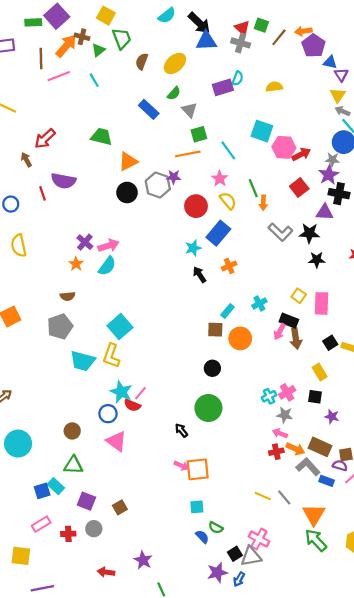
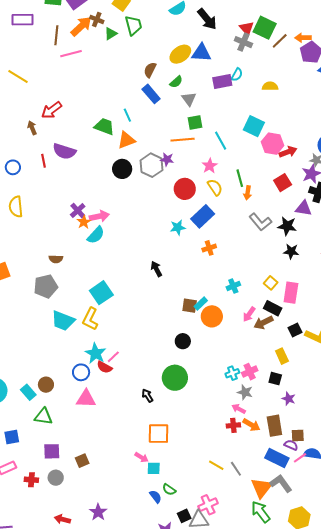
green square: (261, 25) -> (265, 28), size x1.6
blue triangle: (206, 41) -> (201, 53), moved
brown semicircle: (142, 61) -> (150, 70), moved
cyan line: (94, 80) -> (127, 115), moved
green trapezoid: (102, 137) -> (104, 126), moved
orange star: (76, 264) -> (84, 222), moved
black arrow: (199, 275) -> (156, 269), moved
cyan rectangle: (227, 311) -> (201, 304), moved
black rectangle: (289, 321) -> (273, 308), moved
brown arrow: (296, 339) -> (264, 322), turned 66
pink triangle: (116, 441) -> (86, 399), turned -40
brown rectangle: (320, 447) -> (274, 426), turned 50
pink arrow: (182, 466) -> (142, 457), moved
gray L-shape: (308, 467) -> (281, 483), moved
blue rectangle: (327, 481) -> (277, 458), size x1.6
cyan rectangle: (56, 486) -> (28, 392), moved
purple square: (86, 501) -> (52, 451), turned -30
pink cross: (259, 539) -> (208, 505), turned 30

